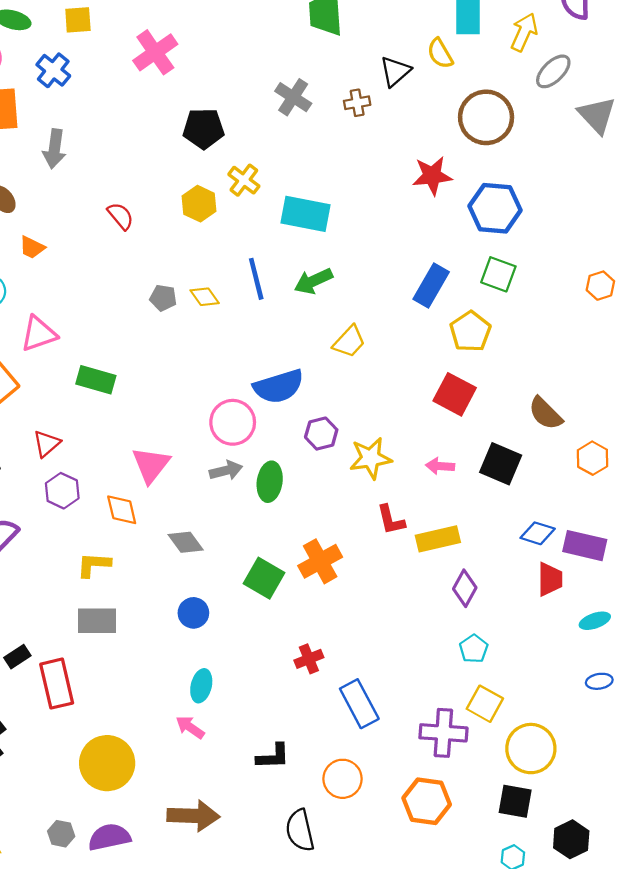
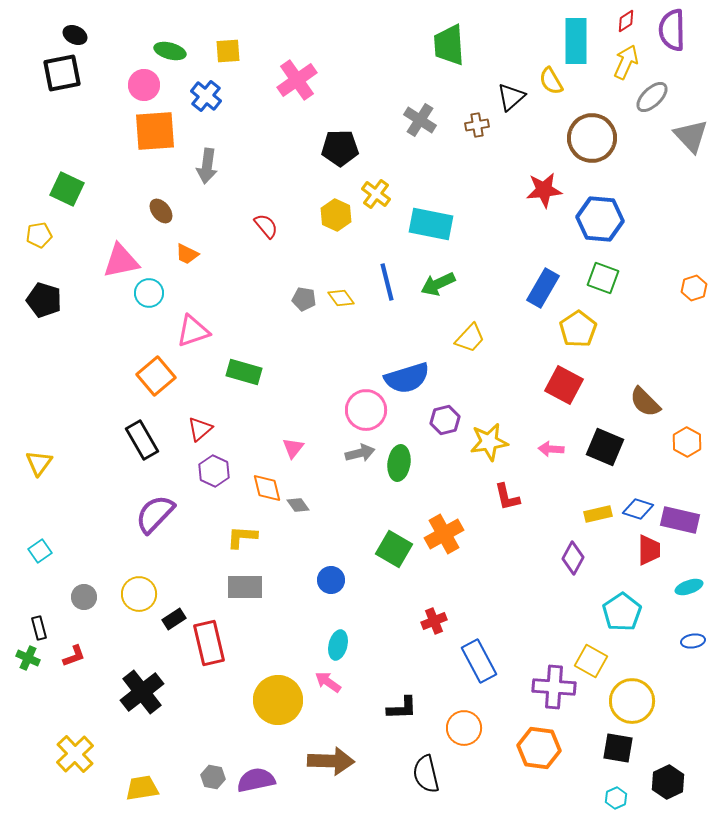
pink triangle: (151, 465) -> (293, 448), size x0.6
yellow rectangle: (438, 539) -> (598, 514), moved, size x0.7
gray diamond: (186, 542) -> (298, 505), moved, size x0.7
cyan pentagon: (474, 649) -> (622, 612), moved, size x1.5
yellow circle: (107, 763) -> (278, 700), moved

